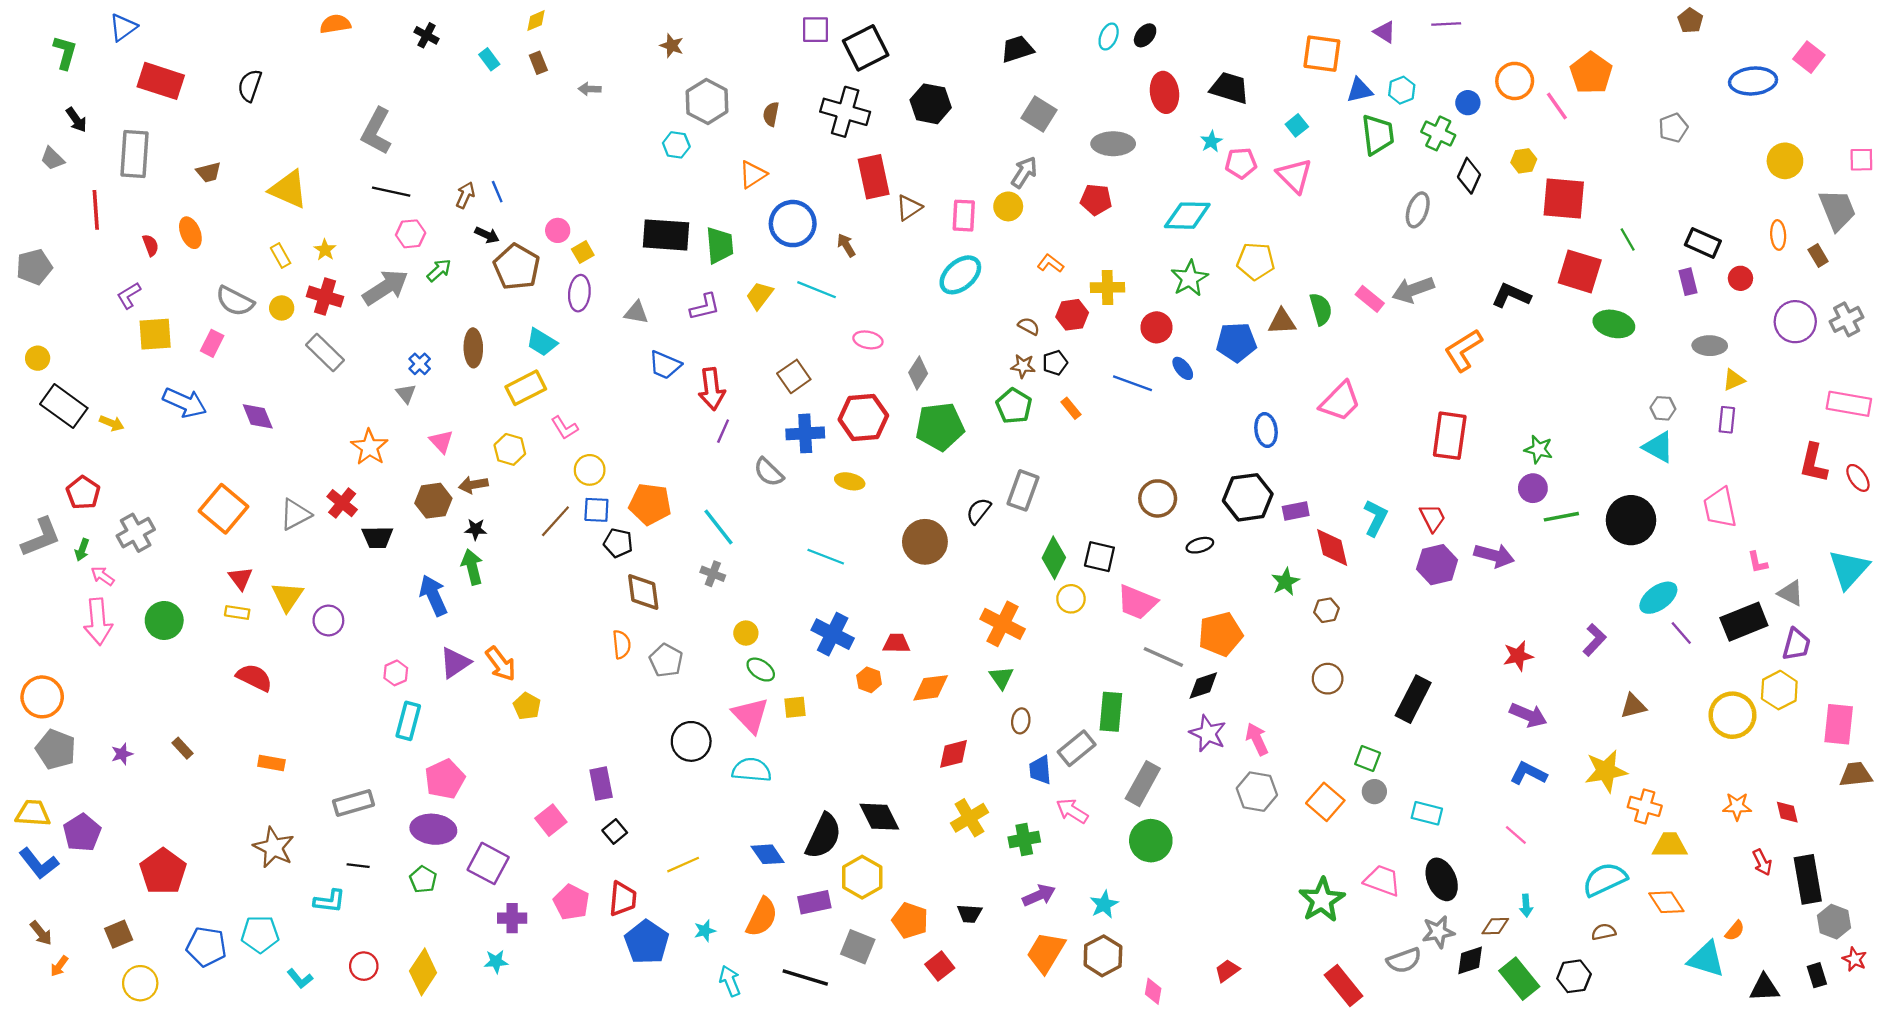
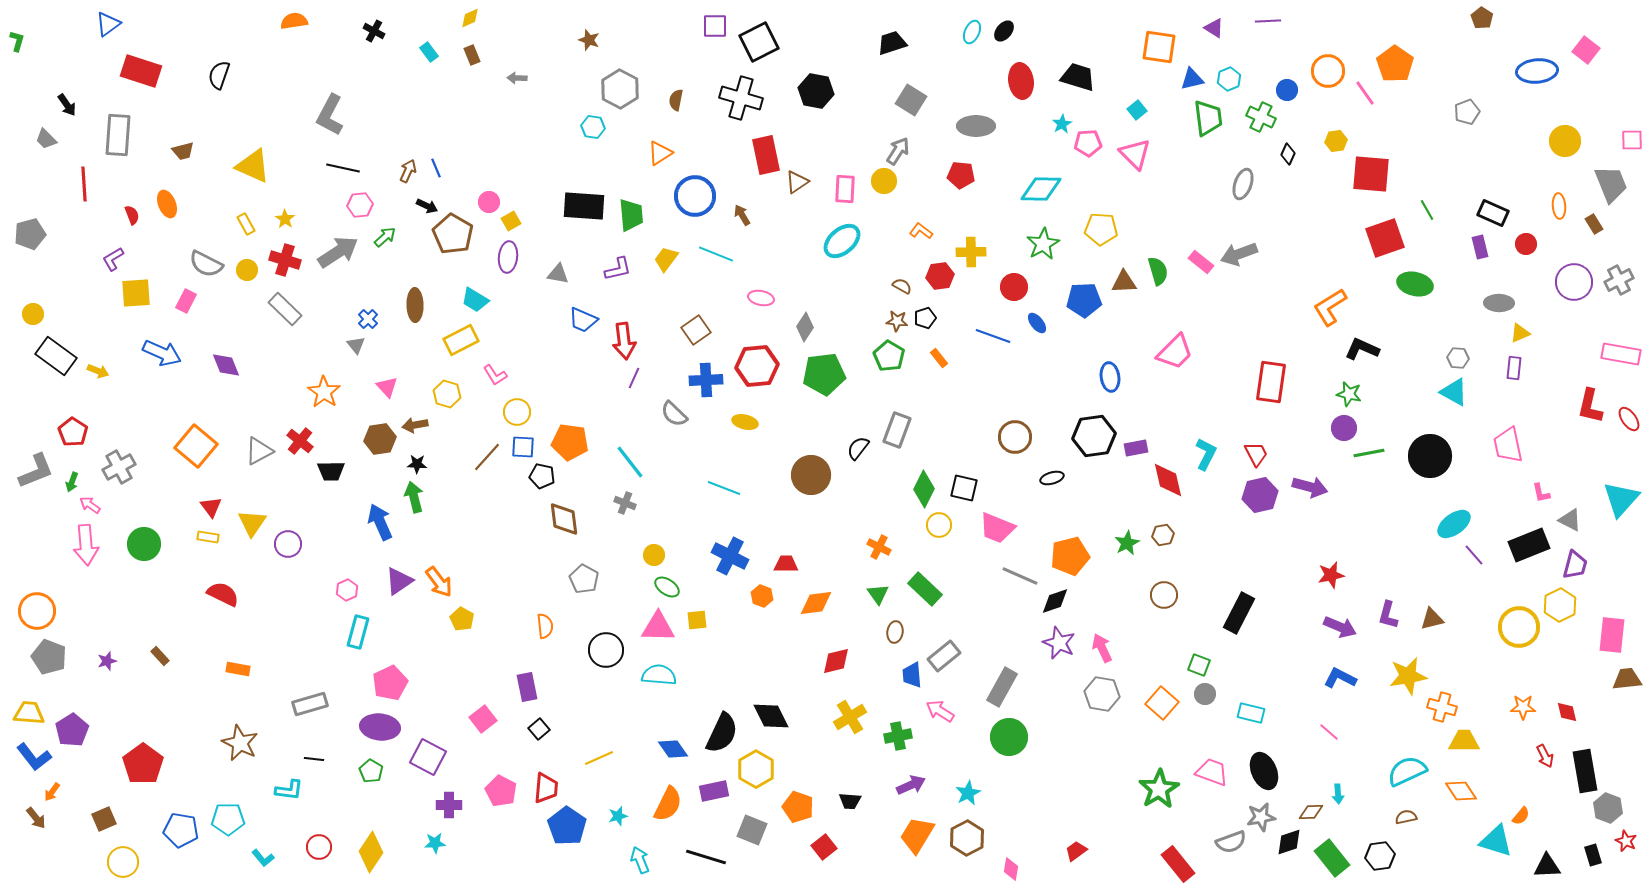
green L-shape: (65, 52) -> (17, 41), moved, size x0.7
black diamond: (1469, 176) -> (1288, 154), size x0.7
red square: (1580, 271) -> (1385, 238), turned -36
black L-shape: (1511, 295) -> (1362, 349), moved
orange L-shape: (1463, 350) -> (1330, 307), moved
green star: (1285, 582) -> (1127, 543), moved
orange cross: (1003, 624) -> (879, 547), size x0.6
purple L-shape: (1594, 640) -> (1388, 615), moved, turned 152
orange semicircle: (622, 644) -> (545, 626), moved
green rectangle: (1111, 712) -> (925, 589), moved, turned -52
pink triangle: (750, 715) -> (658, 627), turned -45
orange arrow: (59, 966) -> (52, 792), moved

